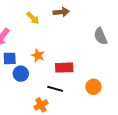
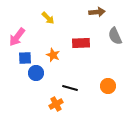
brown arrow: (61, 12) -> (97, 12), moved
red rectangle: (64, 68) -> (81, 43), moved

